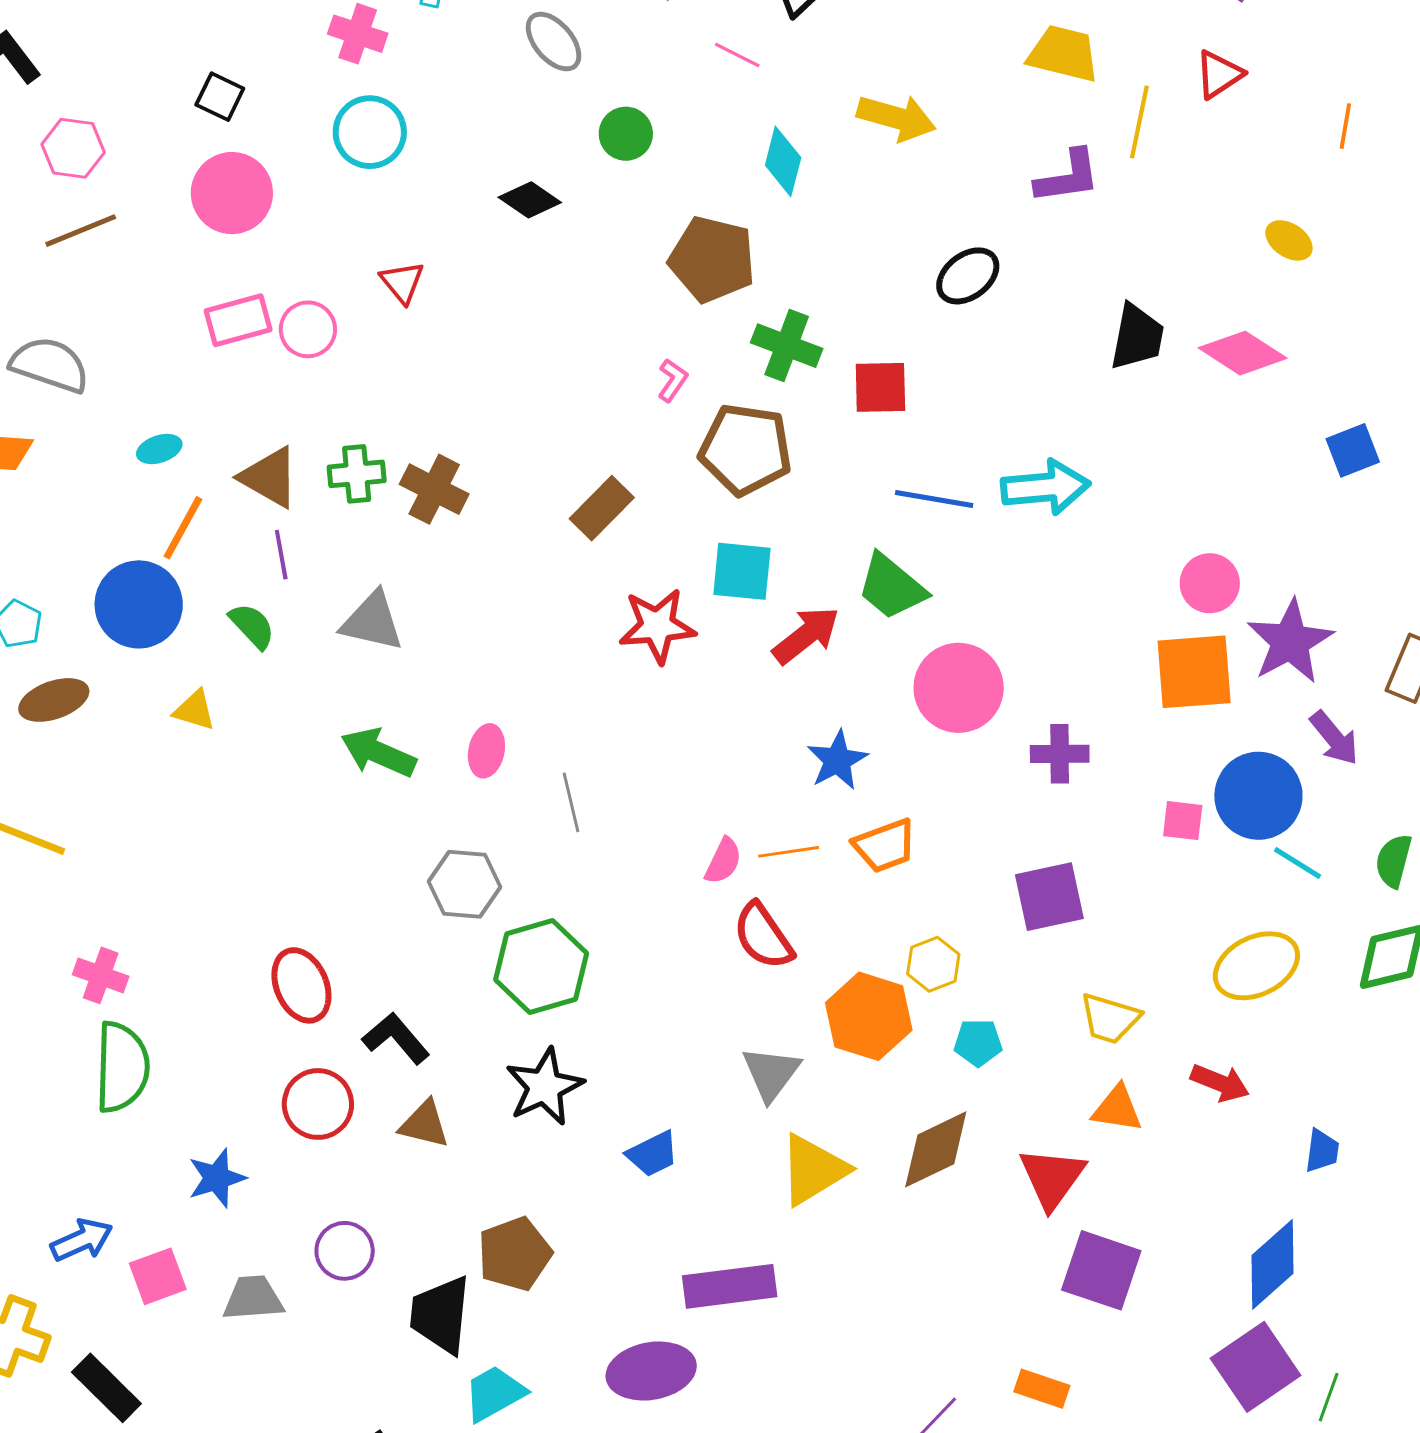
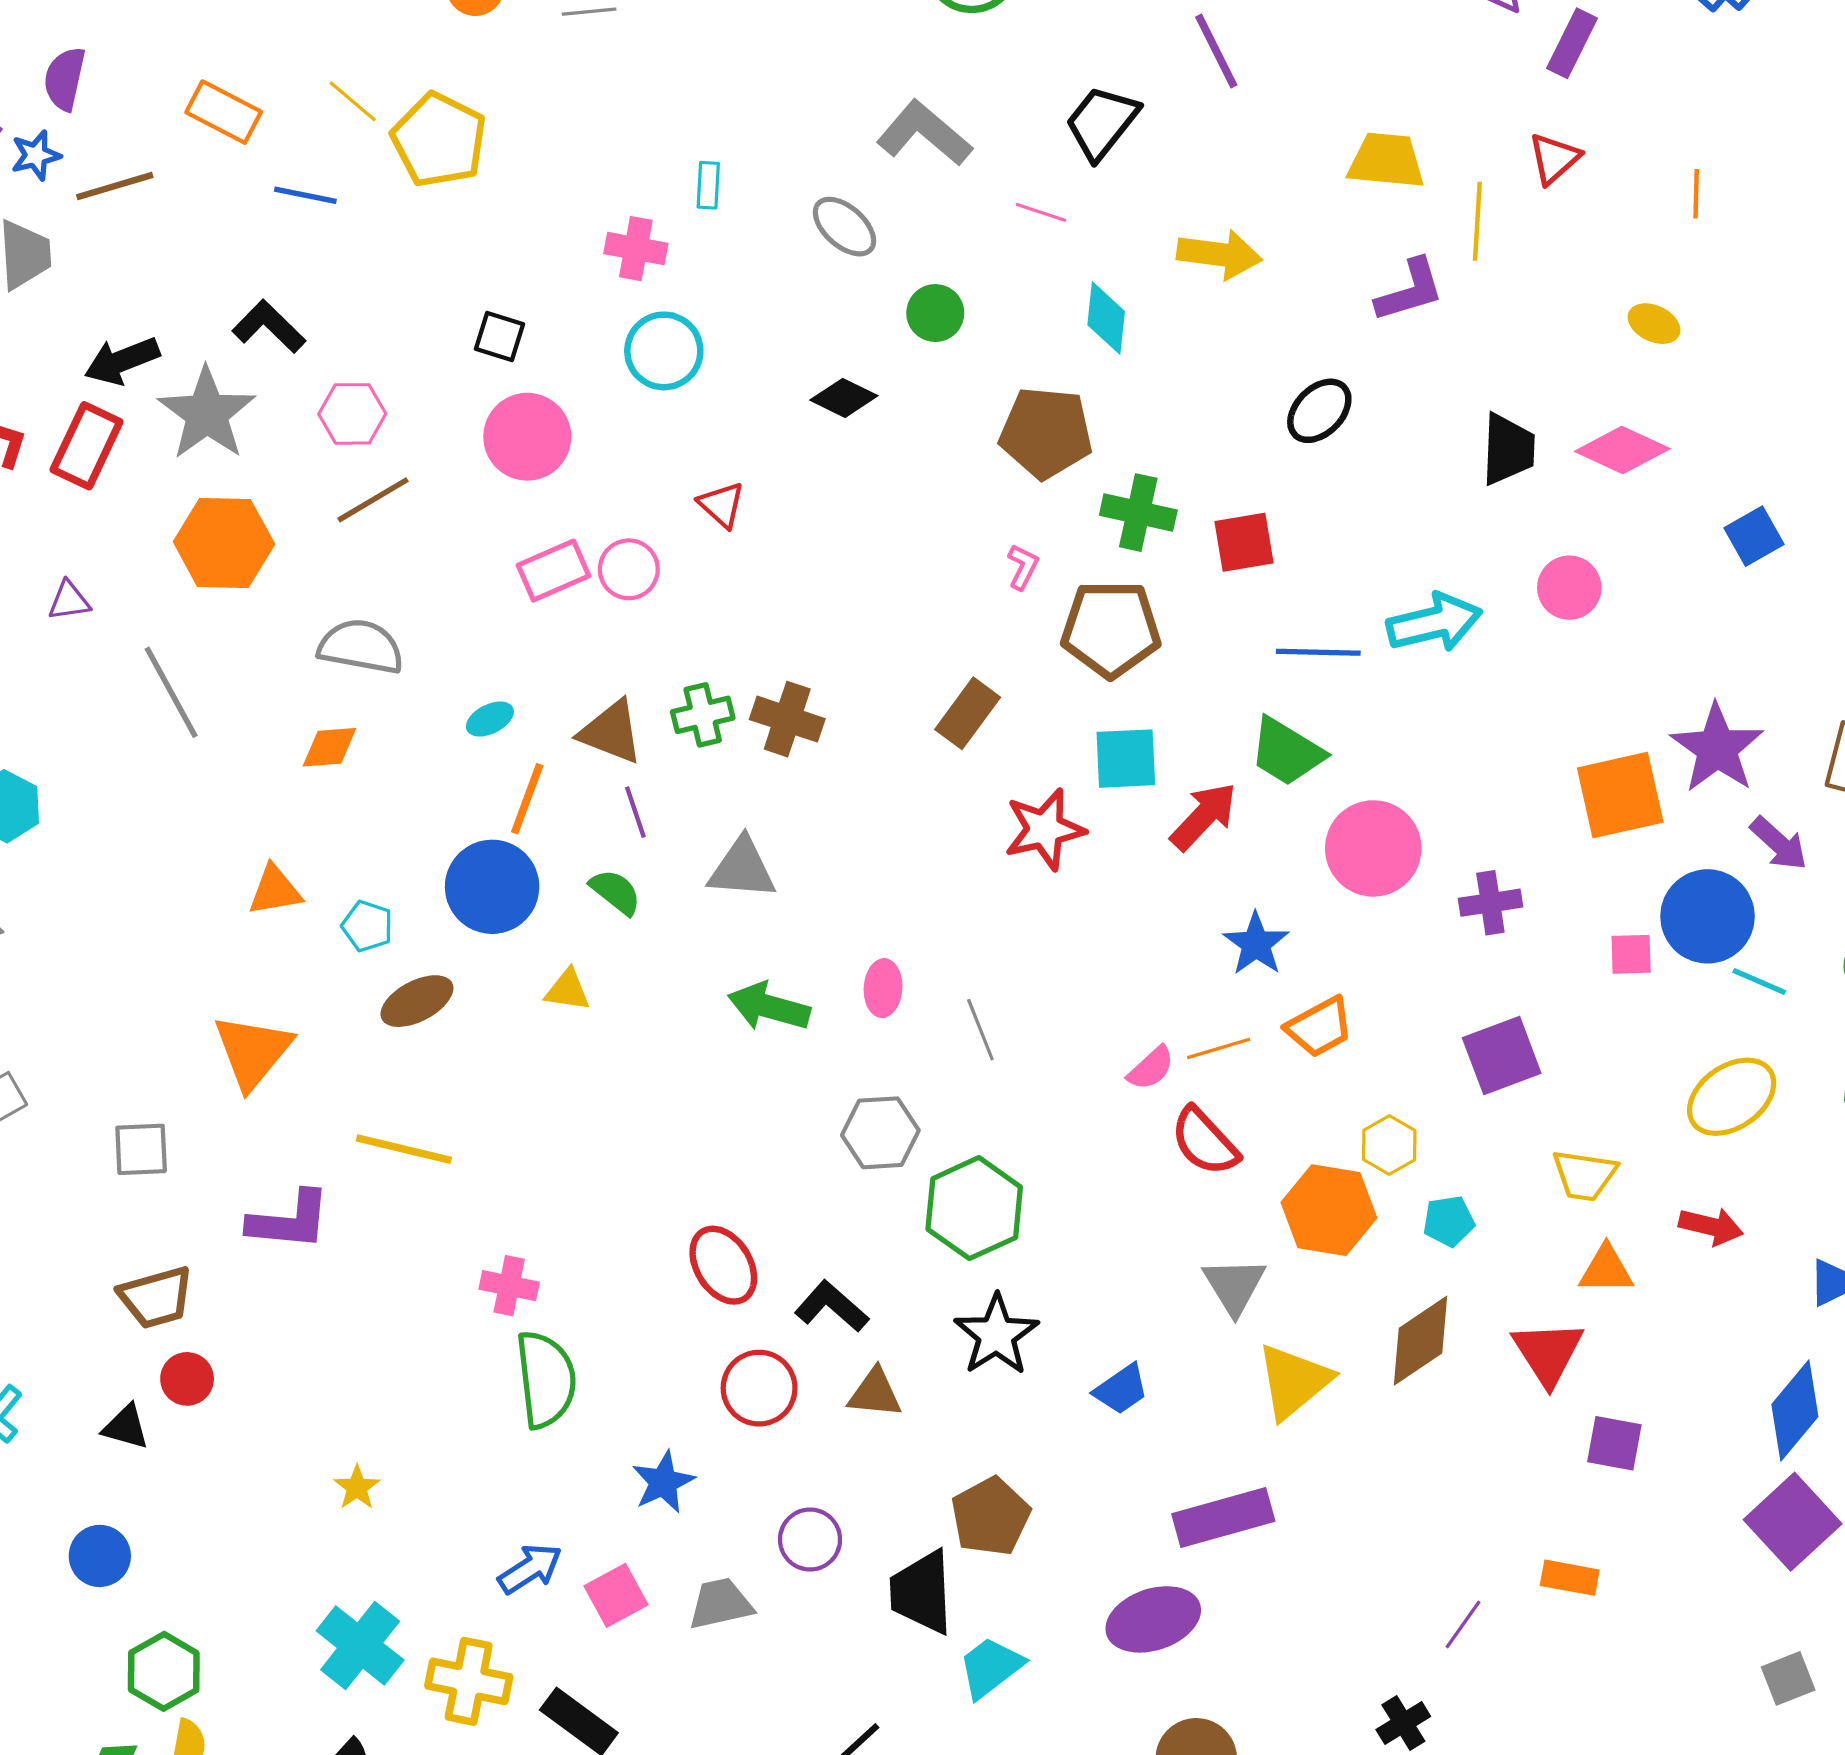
pink circle: (1210, 583) -> (1569, 588), moved
pink semicircle: (723, 861) -> (1151, 1068), turned 30
purple square: (1101, 1270) -> (1614, 1443), size x0.7

